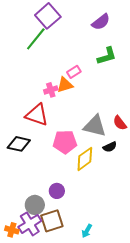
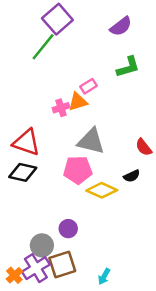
red triangle: (37, 115) -> (26, 142), moved
gray triangle: (95, 126) -> (91, 141), moved
yellow diamond: (85, 159) -> (102, 190), turned 60
orange cross: (12, 230) -> (14, 275), turned 32

